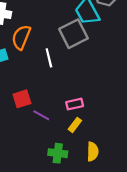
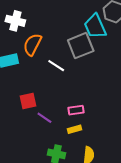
white line: (49, 58) -> (56, 66), turned -48
yellow rectangle: (75, 125) -> (74, 129), turned 32

